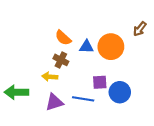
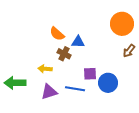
brown arrow: (140, 29) -> (129, 51), moved
orange circle: (111, 47) -> (122, 24), moved
brown cross: (61, 60) -> (64, 54), moved

